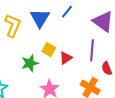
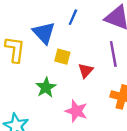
yellow square: (49, 50) -> (62, 57), moved

